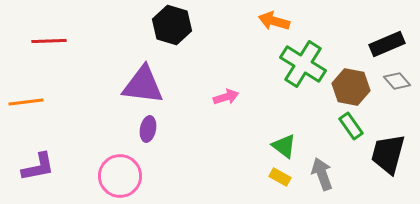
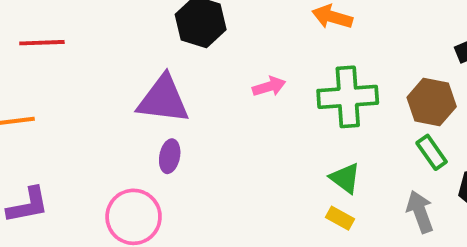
green cross: (303, 64) -> (348, 97), moved, turned -36
pink arrow: (226, 97) -> (269, 87), moved
gray arrow: (322, 174) -> (420, 212), moved

